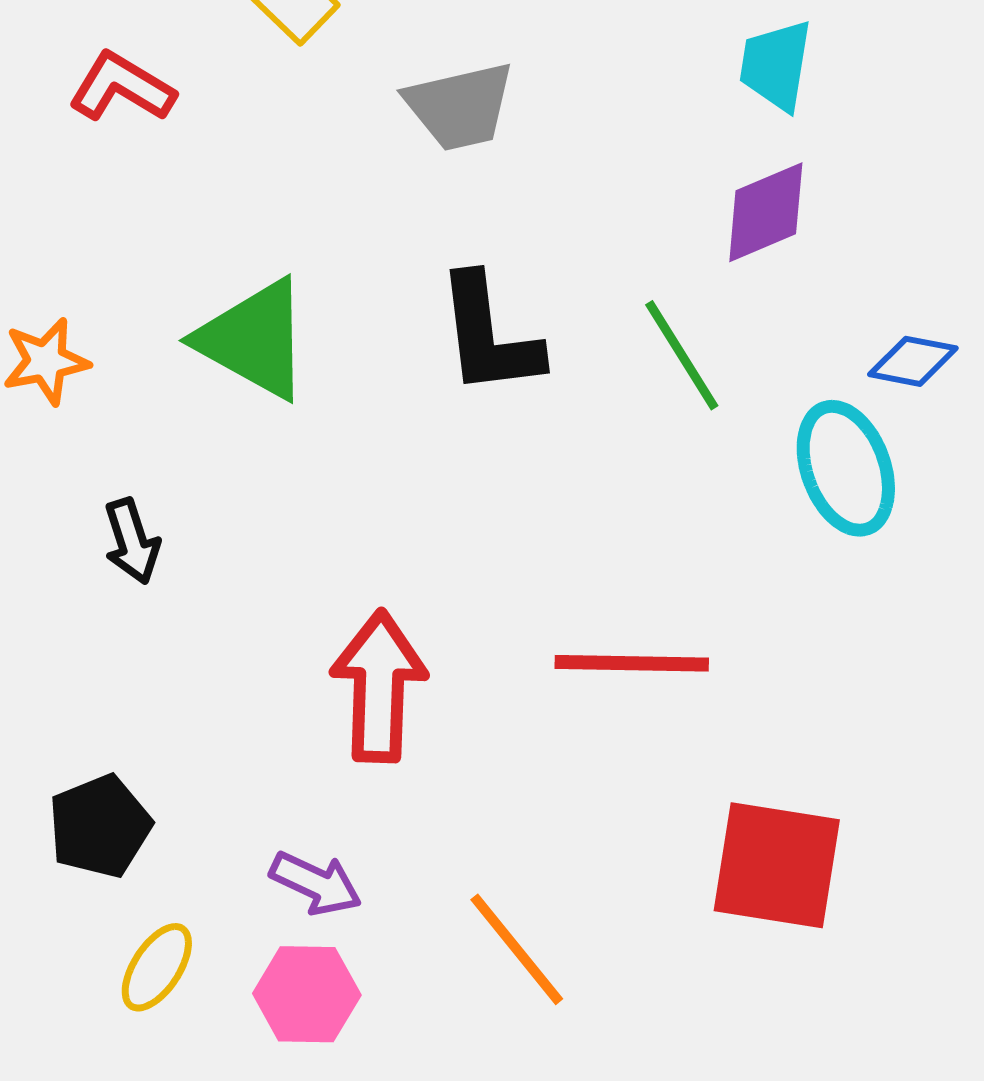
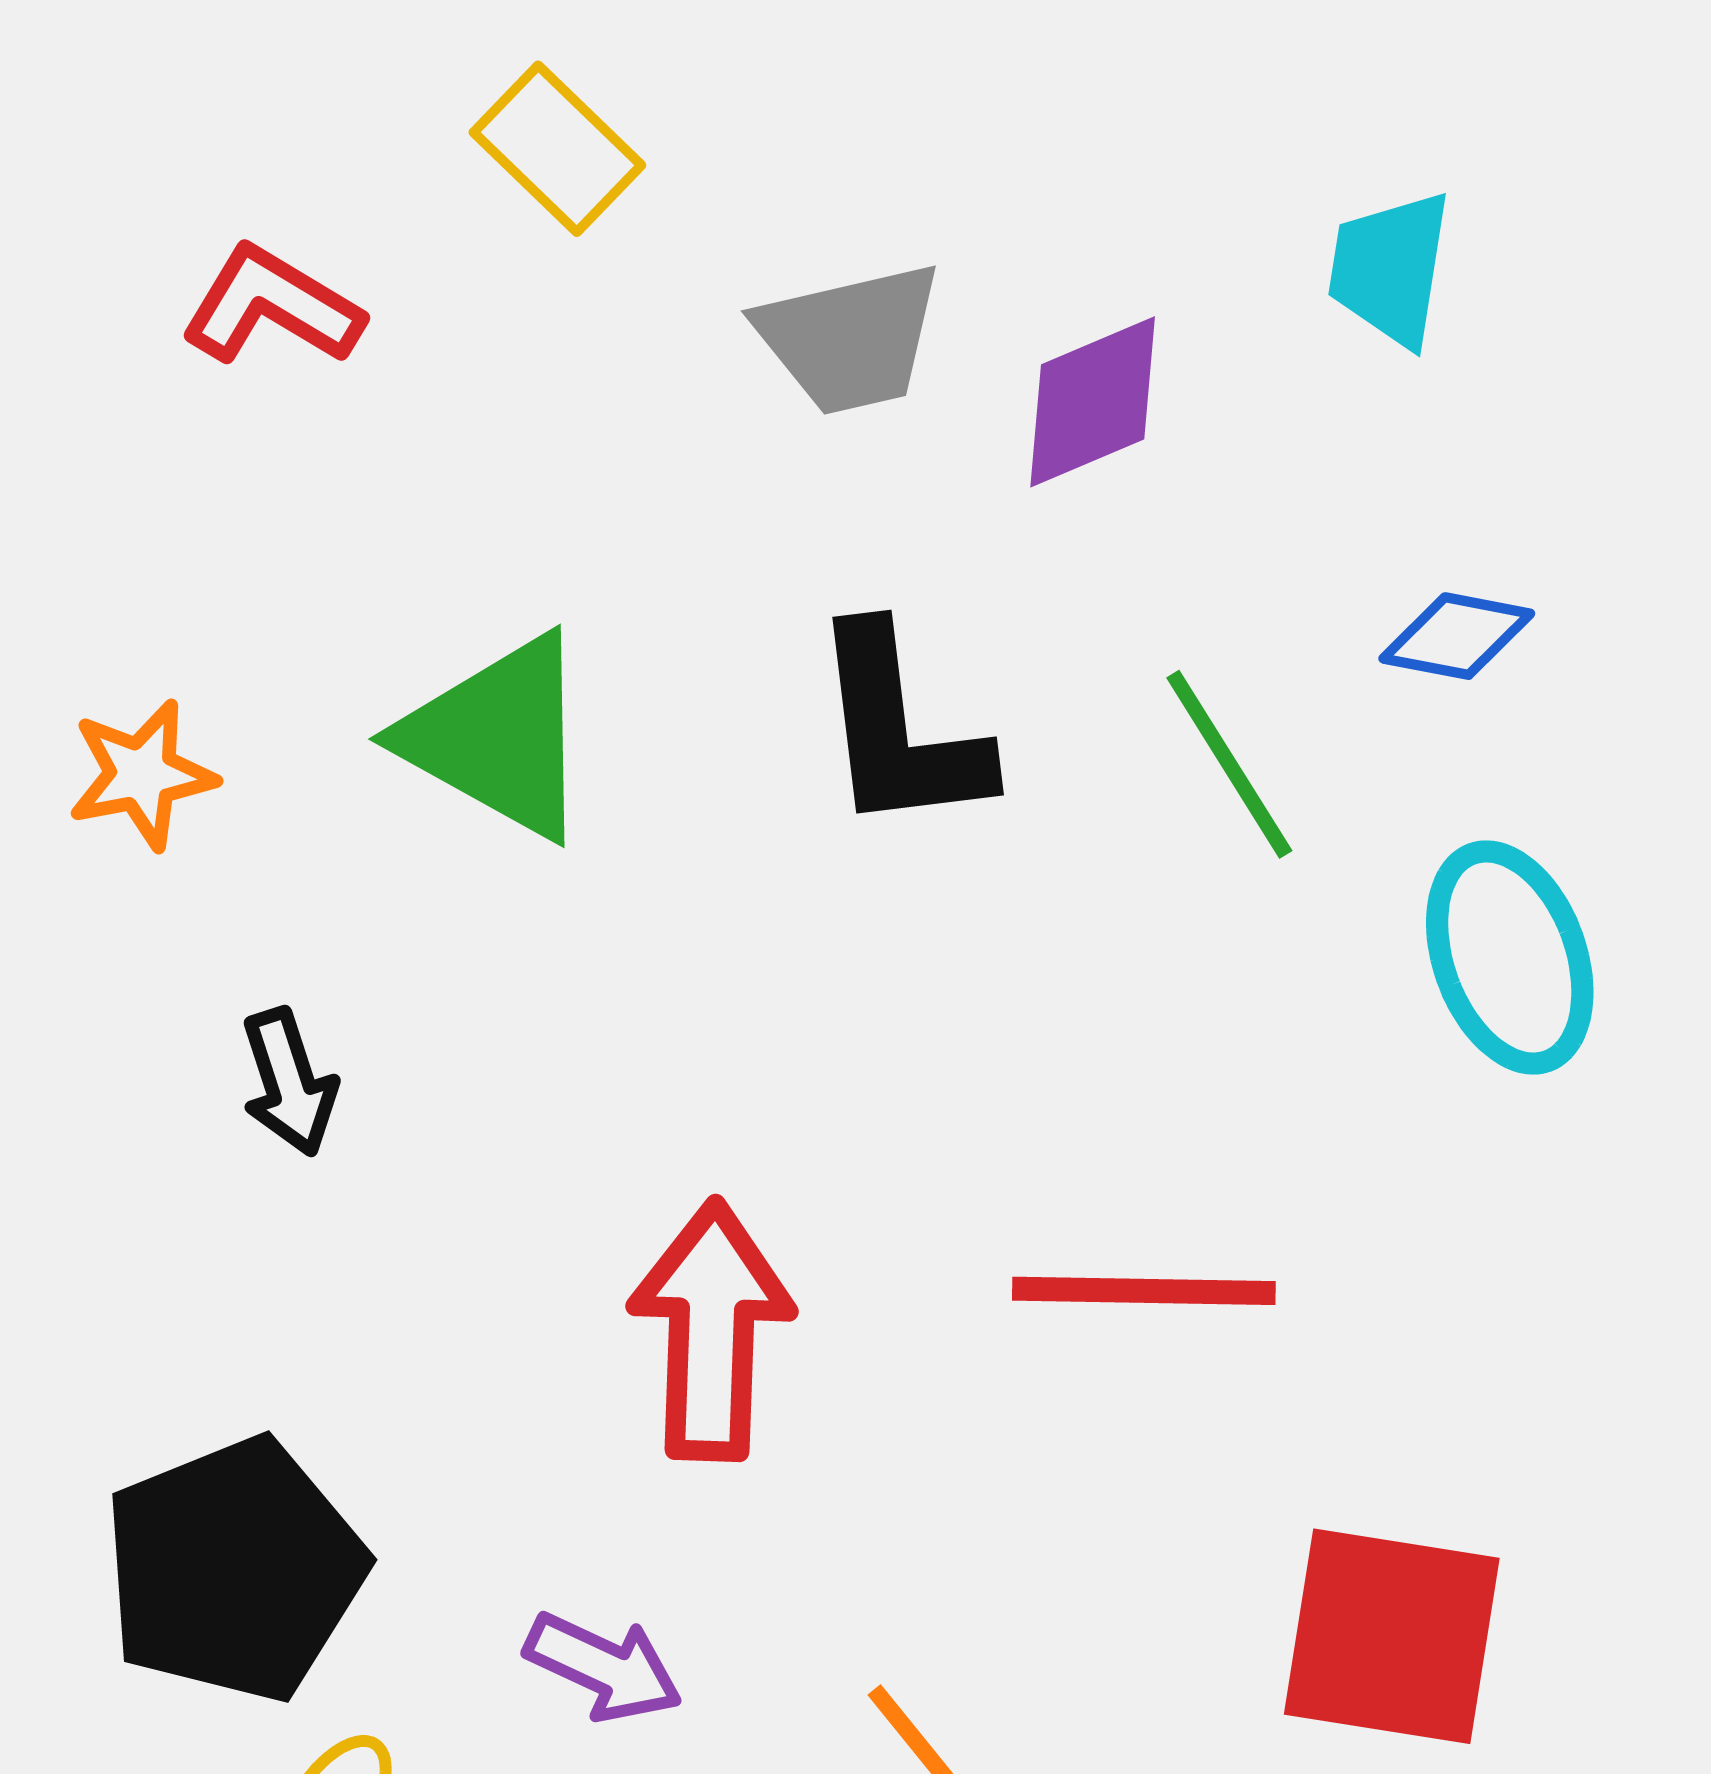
purple diamond: (766, 212) -> (1093, 402), moved
blue diamond: (913, 361) -> (1457, 636), moved
black pentagon: (100, 826) -> (234, 1570), size x1.5

